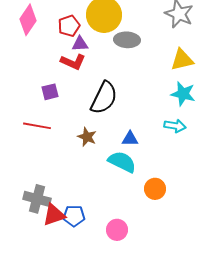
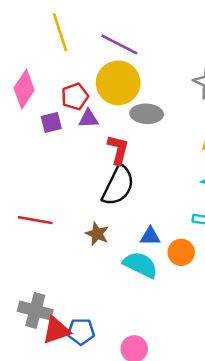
red L-shape: (73, 62) -> (118, 150), moved, turned -100
purple square: (50, 92) -> (51, 122), moved
orange circle: (155, 189) -> (181, 252), moved

